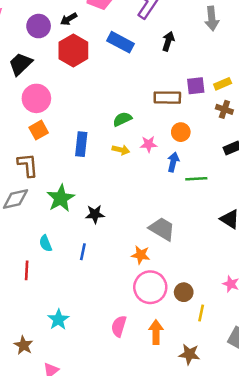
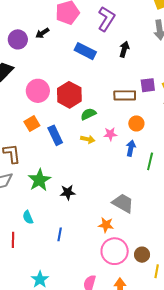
red hexagon: (73, 50) -> (69, 95), moved
pink circle: (36, 98) -> (38, 91), moved
orange square: (39, 130) -> (32, 124), moved
blue rectangle: (81, 144) -> (55, 135), turned -30
green line: (196, 179) -> (150, 161), turned -72
blue line: (83, 252) -> (60, 234), moved

